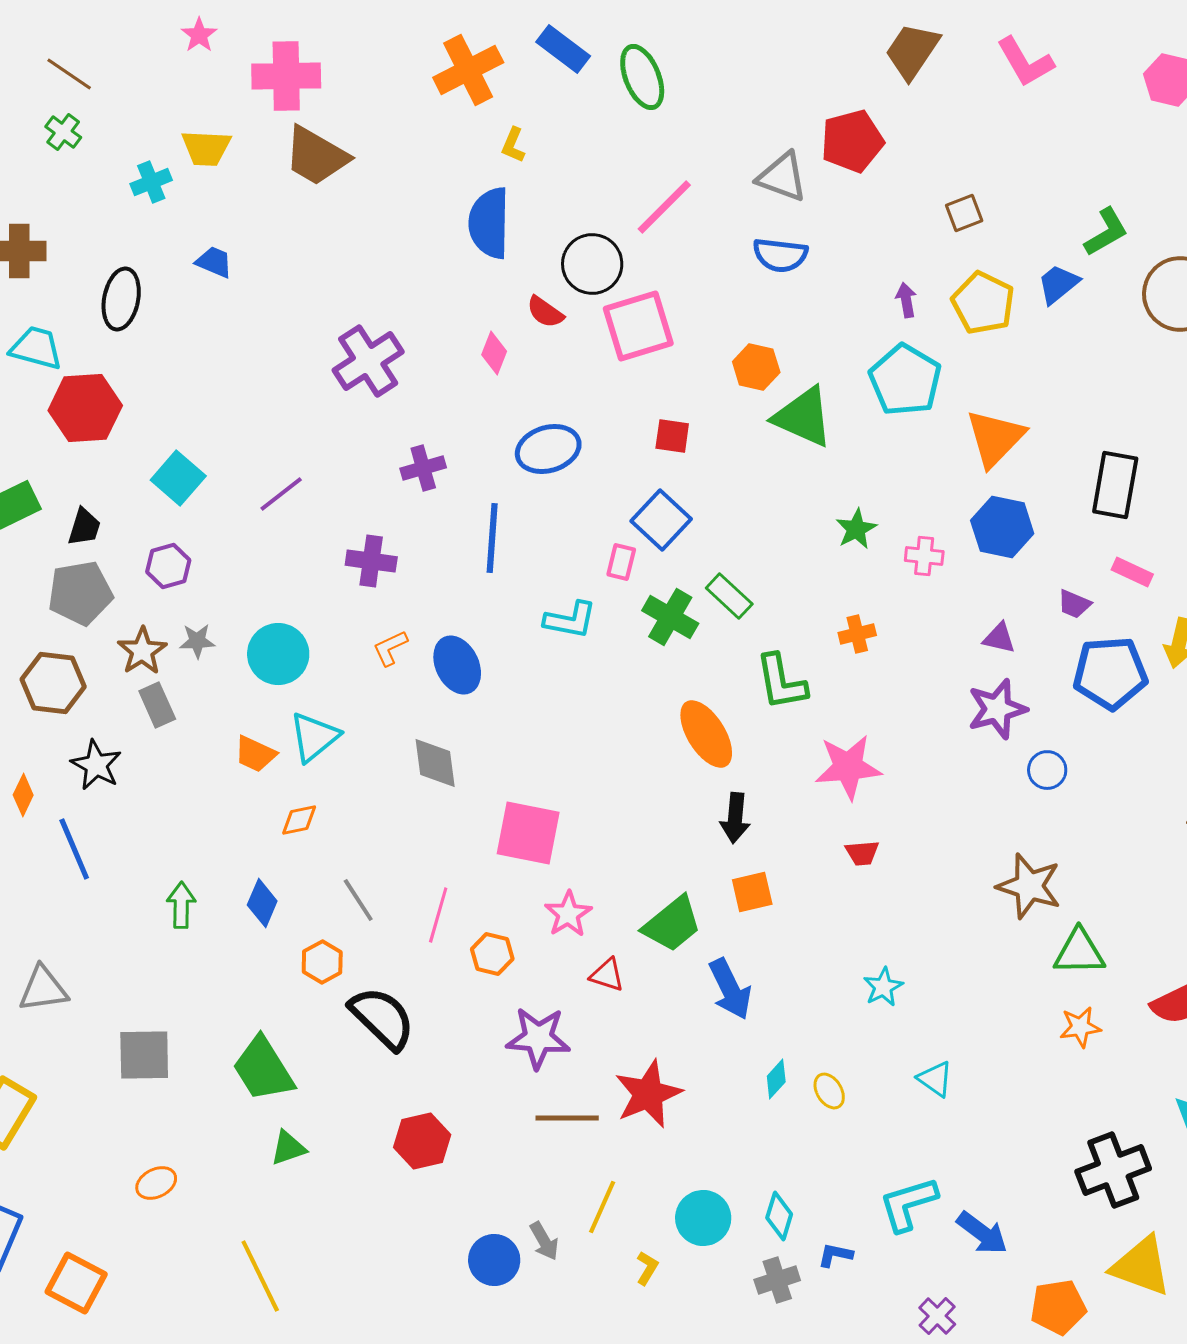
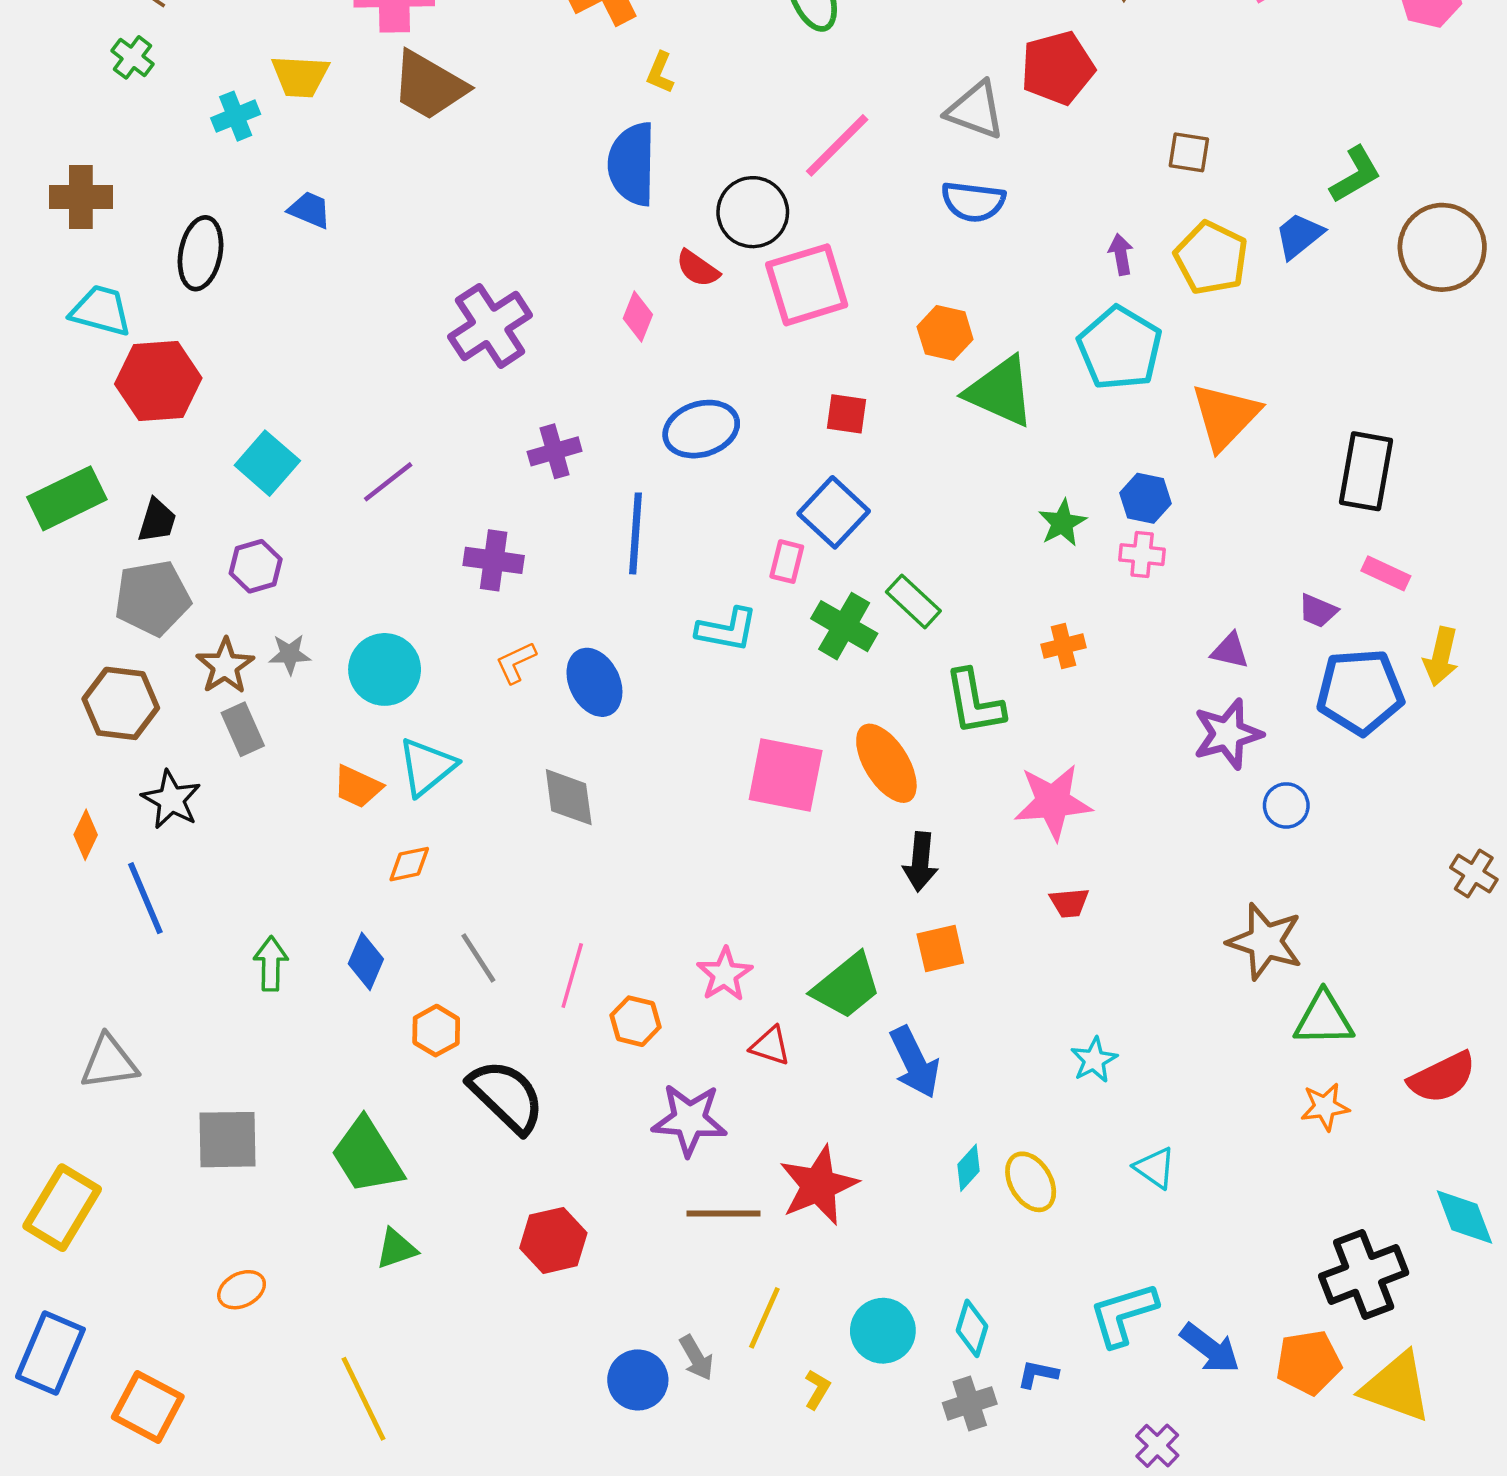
brown square: (964, 213) -> (1189, 152), turned 30
blue hexagon: (1002, 527) -> (1146, 498), moved, size x0.7
pink square: (528, 833) -> (786, 775), moved
yellow ellipse: (829, 1091) -> (1031, 1182), size x1.4
orange pentagon: (1058, 1307) -> (1309, 1362), moved

